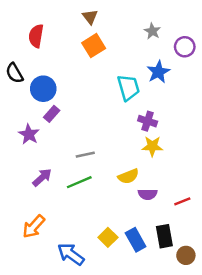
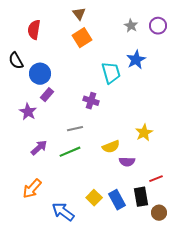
purple circle: (185, 47) -> (158, 26), moved
purple cross: (148, 121) -> (91, 101), moved
yellow star: (152, 146) -> (144, 133), moved, turned -30
red line: (182, 201) -> (156, 179), moved

